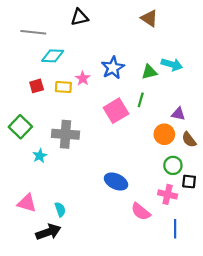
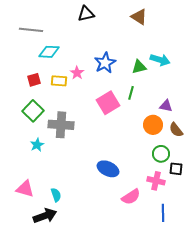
black triangle: (79, 17) -> (86, 14), moved
green square: (20, 127) -> (33, 111), moved
pink semicircle: (141, 212) -> (131, 197), turned -72

